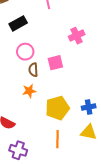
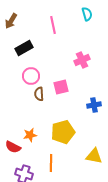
orange star: (29, 91) -> (30, 135), moved
blue cross: (89, 107) -> (94, 105), moved
orange line: (57, 139) -> (51, 163), moved

